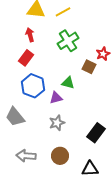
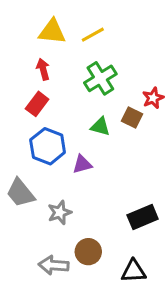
green triangle: (68, 83) -> (100, 127), moved
gray star: (57, 123) -> (60, 212), moved
black rectangle: (96, 133) -> (143, 217), turned 30
gray arrow: (26, 156) -> (54, 265), moved

